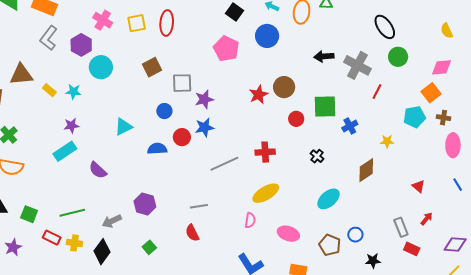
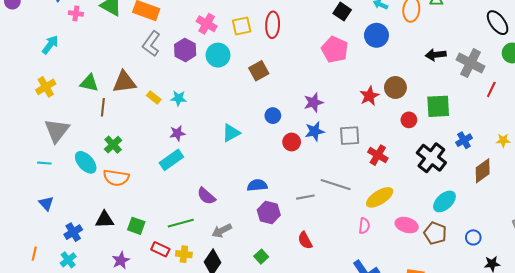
cyan circle: (101, 67) -> (218, 55), moved
gray square: (182, 83) -> (350, 136), moved
blue cross: (350, 126) -> (464, 140), moved
blue semicircle: (157, 149) -> (257, 185), moved
red cross: (265, 152) -> (378, 155), turned 36
black cross: (317, 156) -> (431, 158), size x2.0
gray line: (224, 164) -> (336, 185), moved, turned 44
purple semicircle: (98, 170) -> (206, 196), moved
purple hexagon: (145, 204) -> (269, 212), moved
gray line: (199, 206) -> (305, 197), moved
pink ellipse: (288, 234) -> (407, 225), moved
brown pentagon: (330, 245) -> (435, 233), moved

